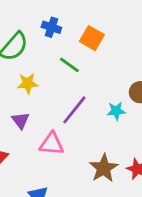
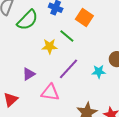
yellow star: (28, 83) -> (50, 46), moved
purple triangle: (21, 120) -> (29, 74), turned 32

